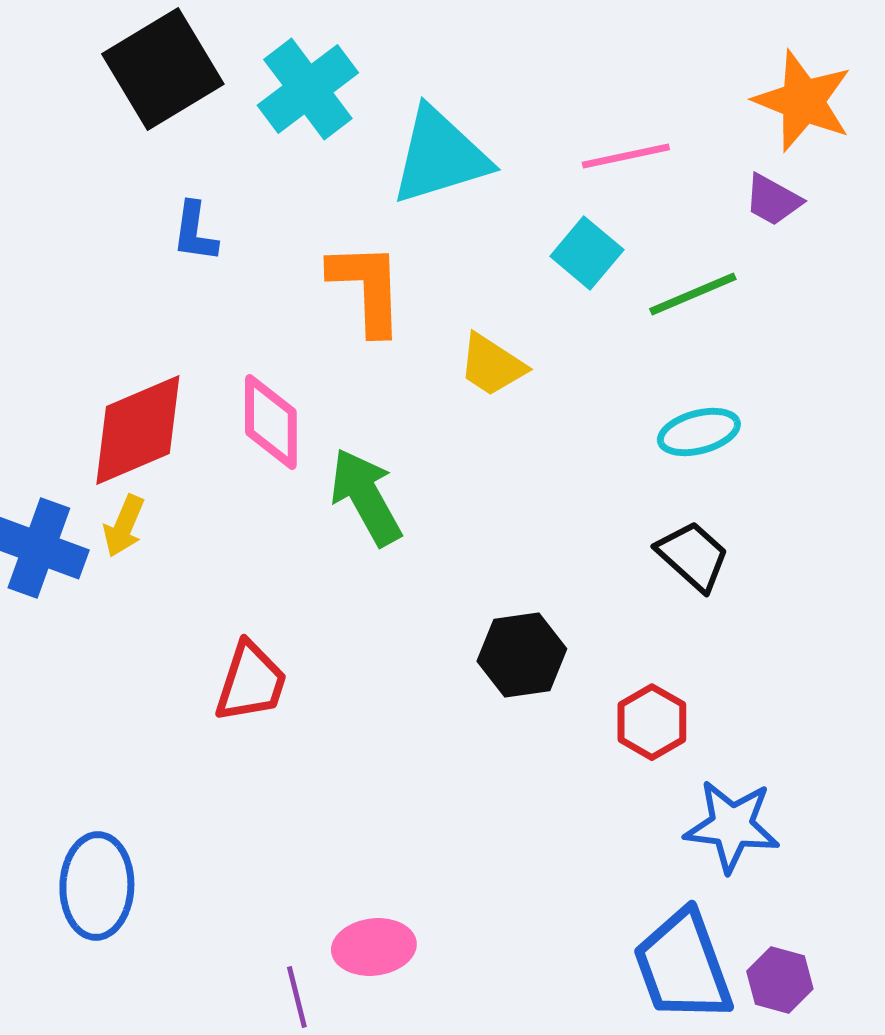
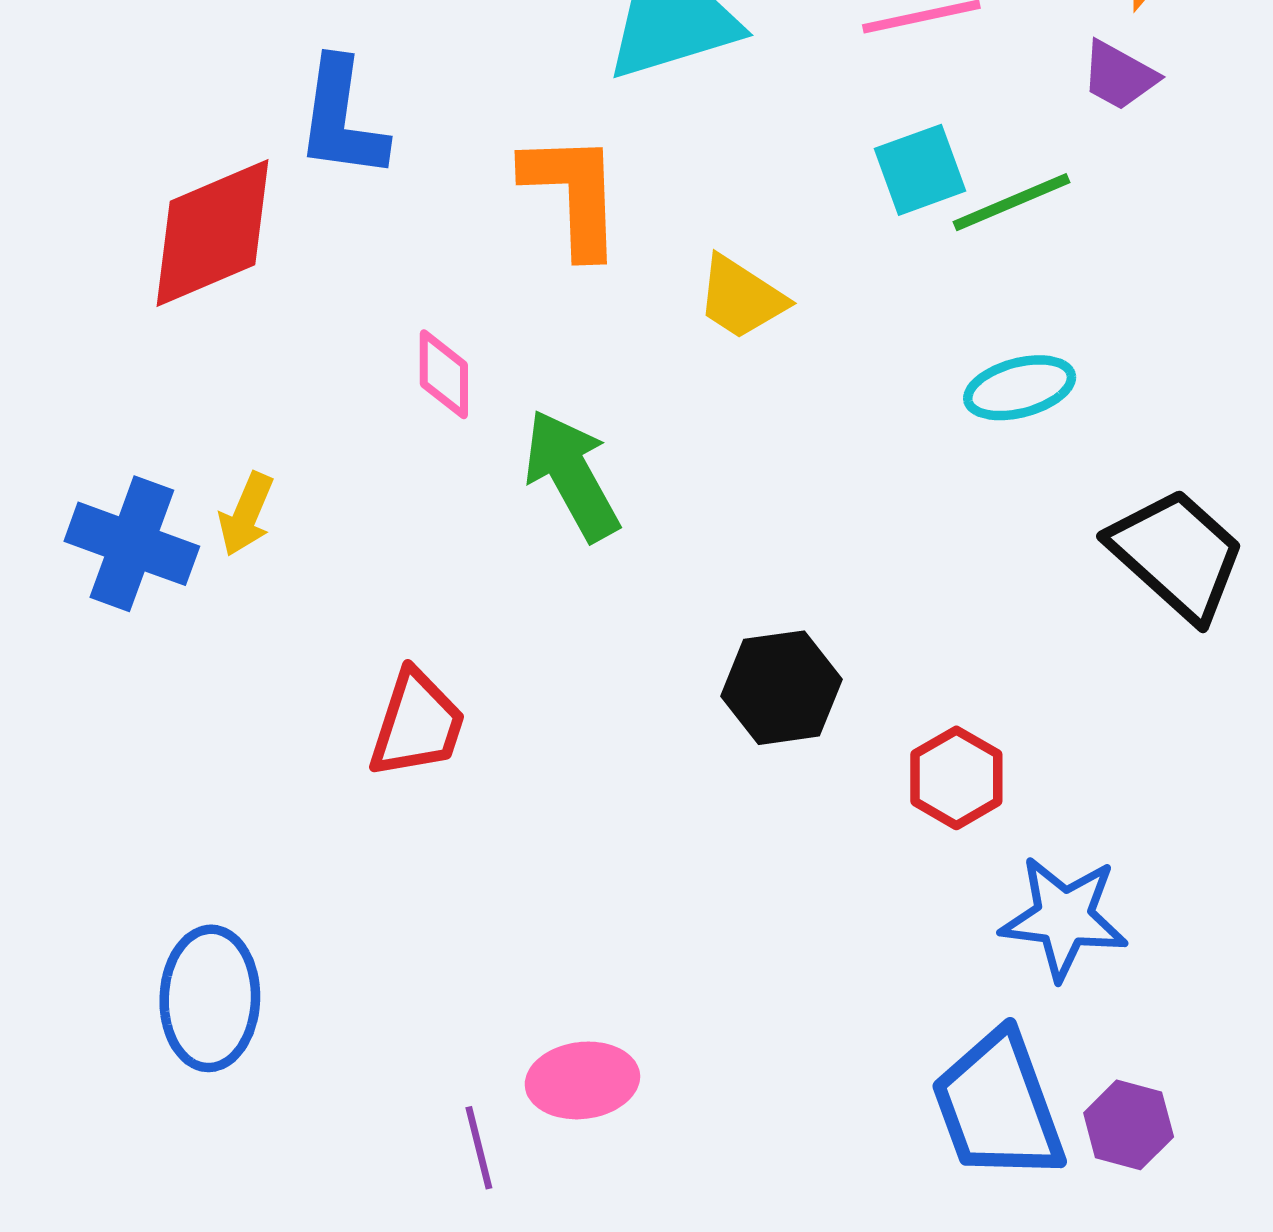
blue L-shape: (195, 232) -> (342, 119), size x1.5
cyan square: (587, 253) -> (920, 170), moved, turned 30
pink diamond: (271, 422) -> (444, 374), size x0.7
red diamond: (138, 430) -> (213, 233), moved
black trapezoid: (693, 556) -> (1177, 555), moved, size x1.4

